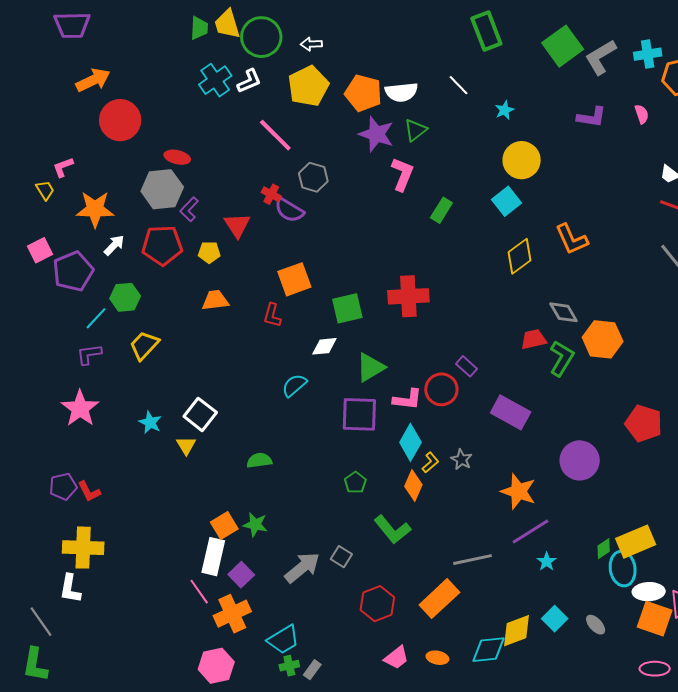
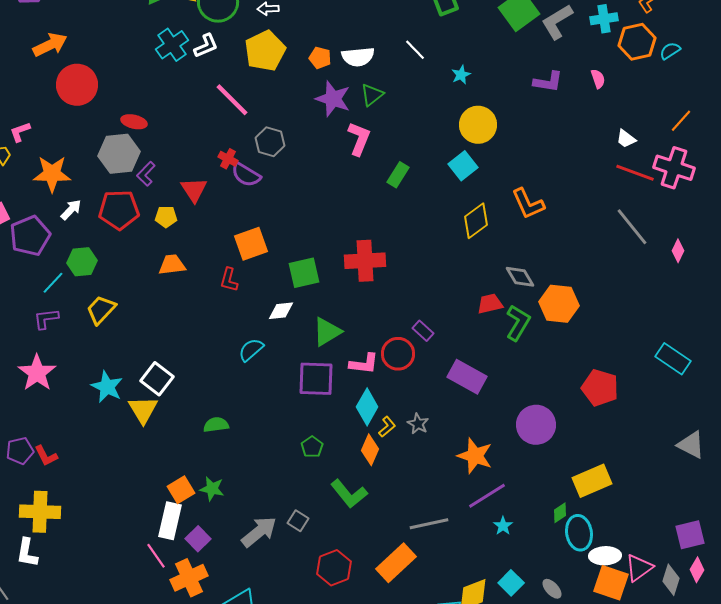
orange pentagon: (363, 93) -> (320, 58), size x0.6
cyan star: (150, 422) -> (107, 387), size x1.4
yellow triangle: (186, 445) -> (143, 410), size x1.5
yellow rectangle: (636, 542) -> (592, 481), moved

